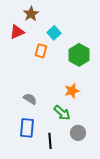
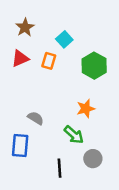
brown star: (31, 14) -> (25, 27), moved
red triangle: (17, 32) -> (20, 58), moved
blue rectangle: (27, 128) -> (20, 145), moved

